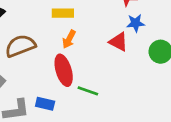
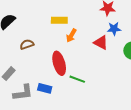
orange arrow: (69, 39) -> (71, 35), moved
brown semicircle: (20, 46) -> (27, 44), size x0.6

